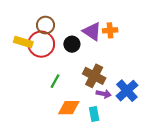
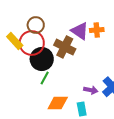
yellow rectangle: (23, 42) -> (15, 41), turned 30
black circle: (72, 44) -> (42, 59), moved, size x1.5
brown cross: (94, 76) -> (65, 47), moved

